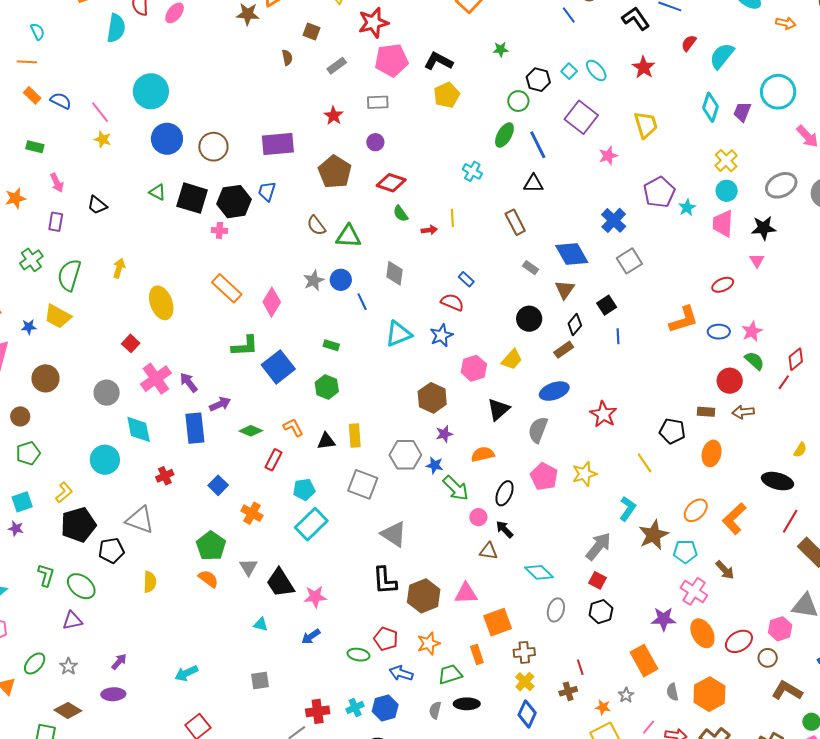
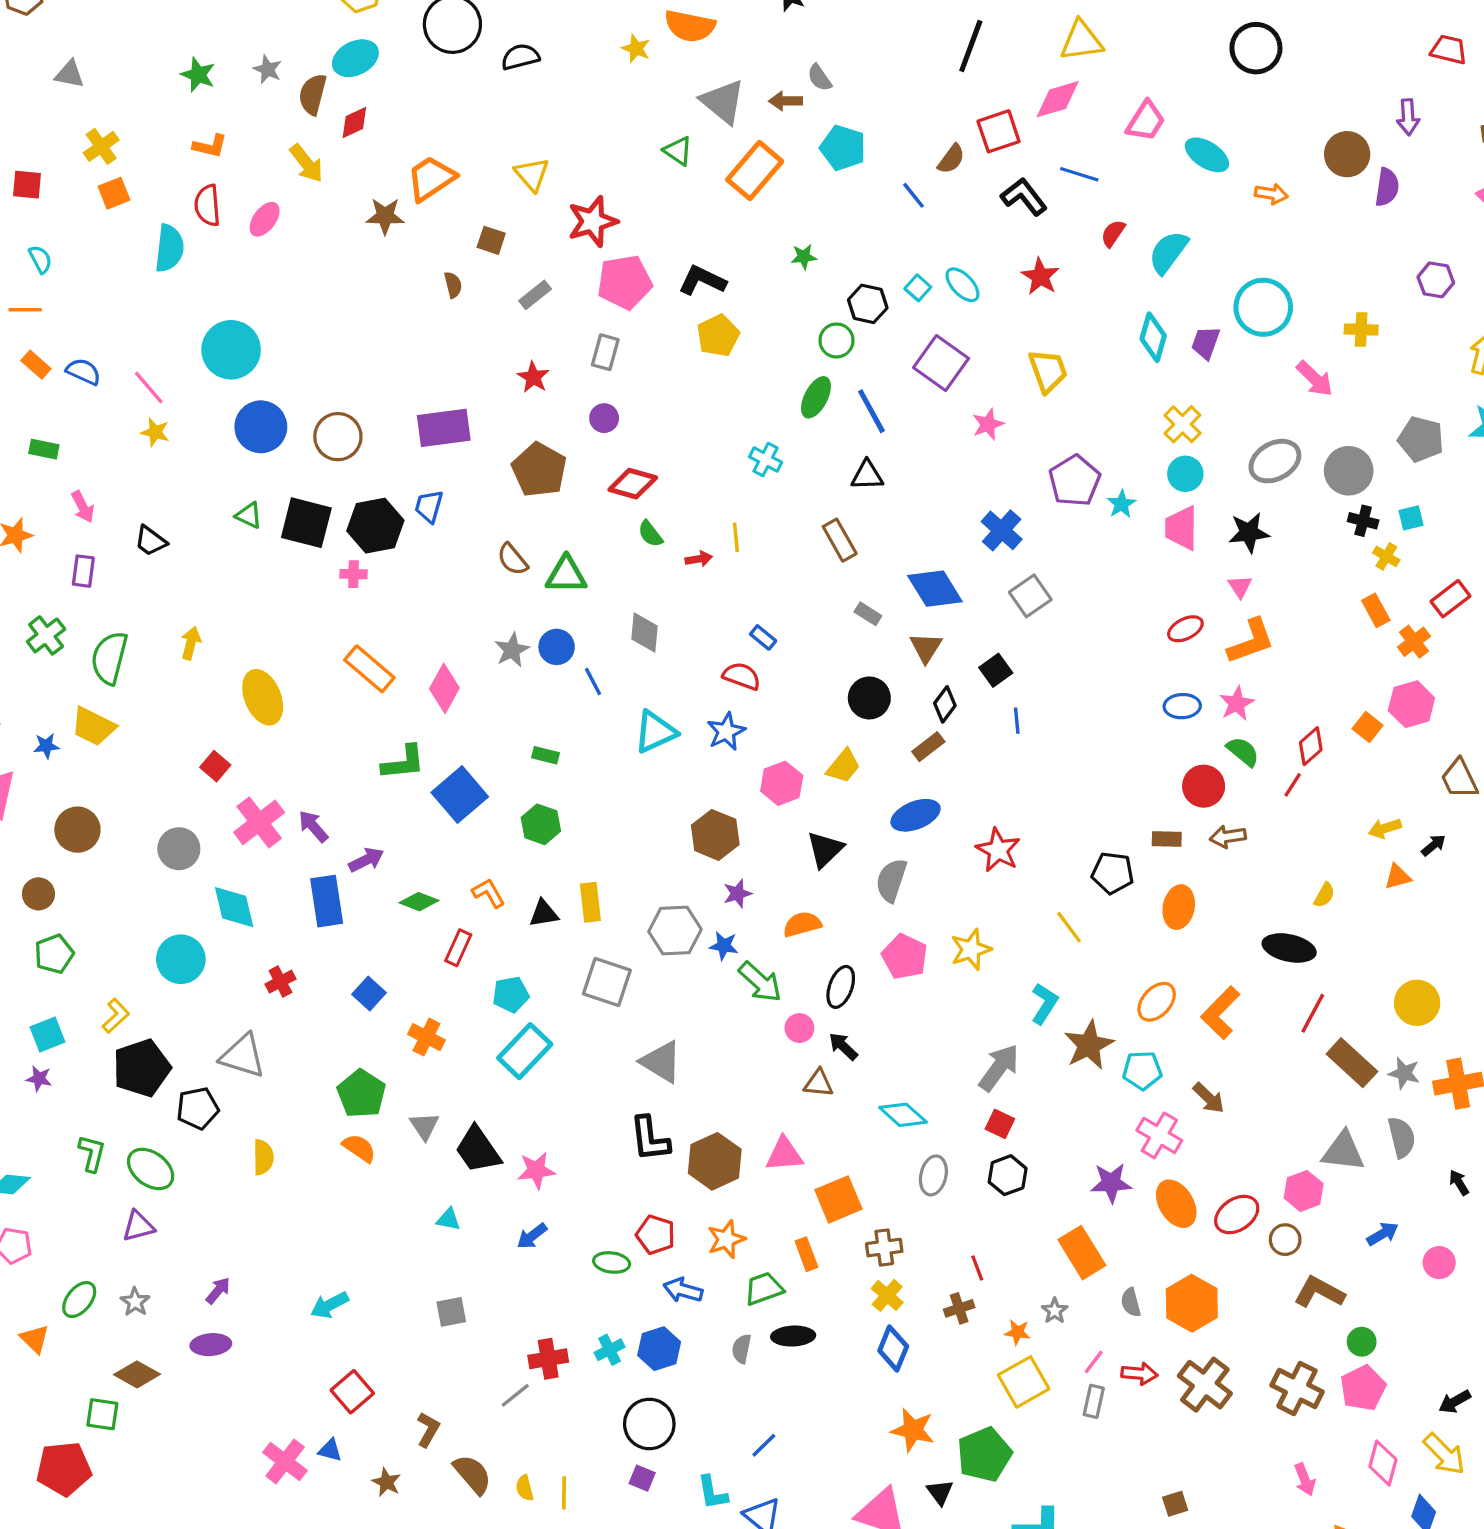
gray rectangle: (378, 102) -> (605, 352), turned -70
orange L-shape: (684, 320) -> (1251, 641), moved

